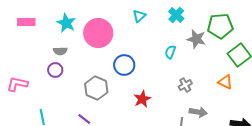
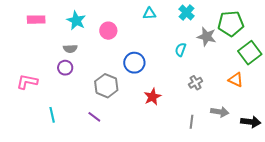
cyan triangle: (139, 16) -> (149, 14), turned 40
pink circle: (98, 33) -> (108, 31), size x0.6
gray arrow: (198, 112) -> (220, 112), moved

